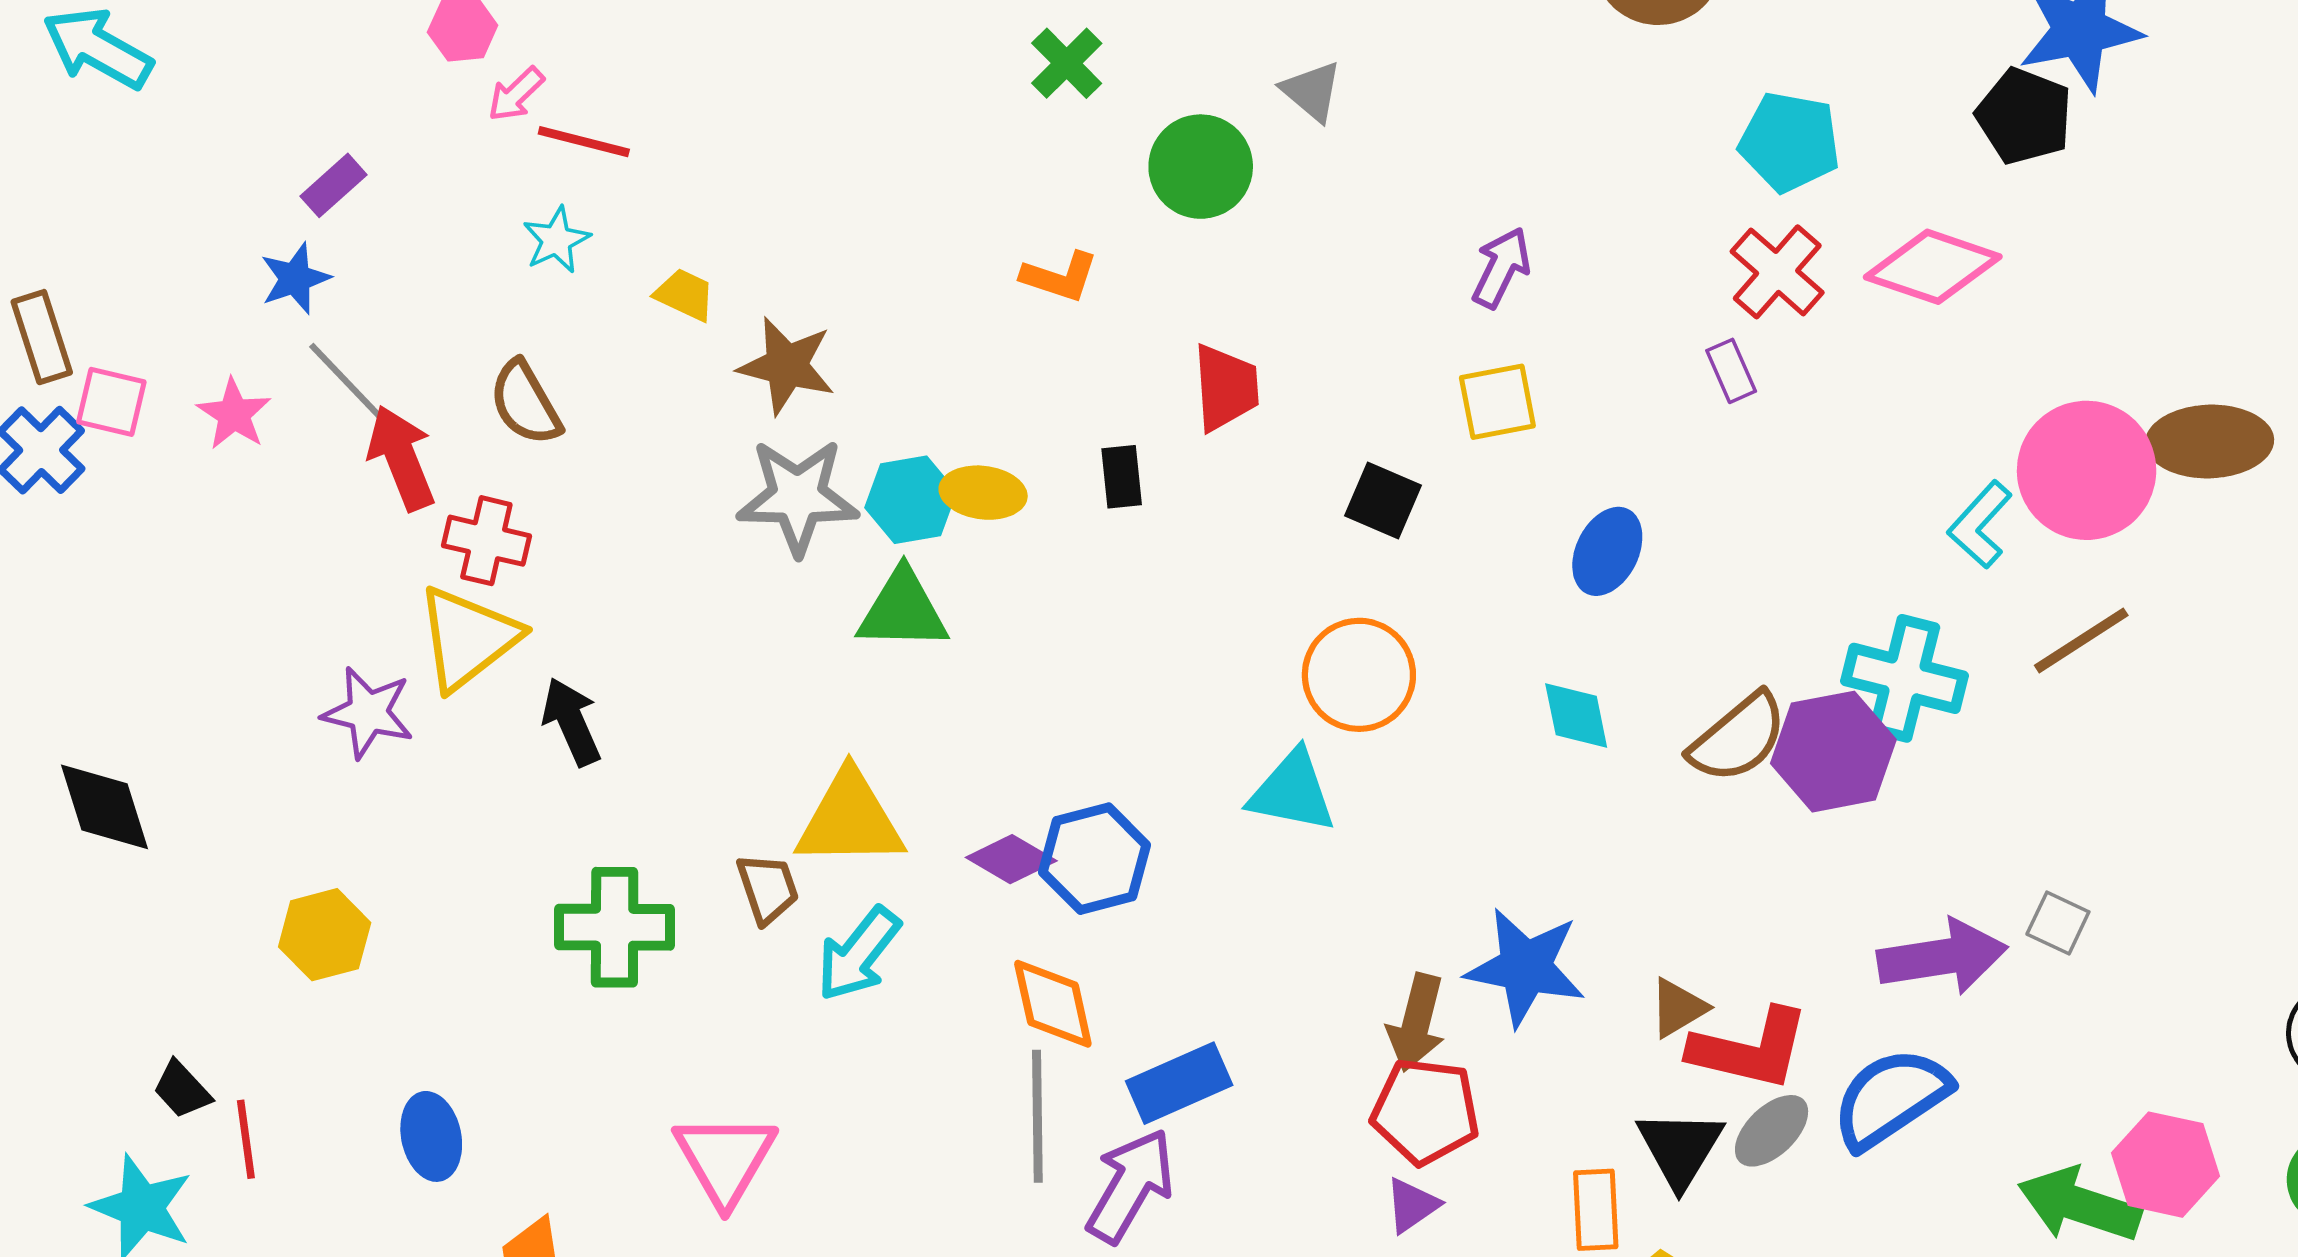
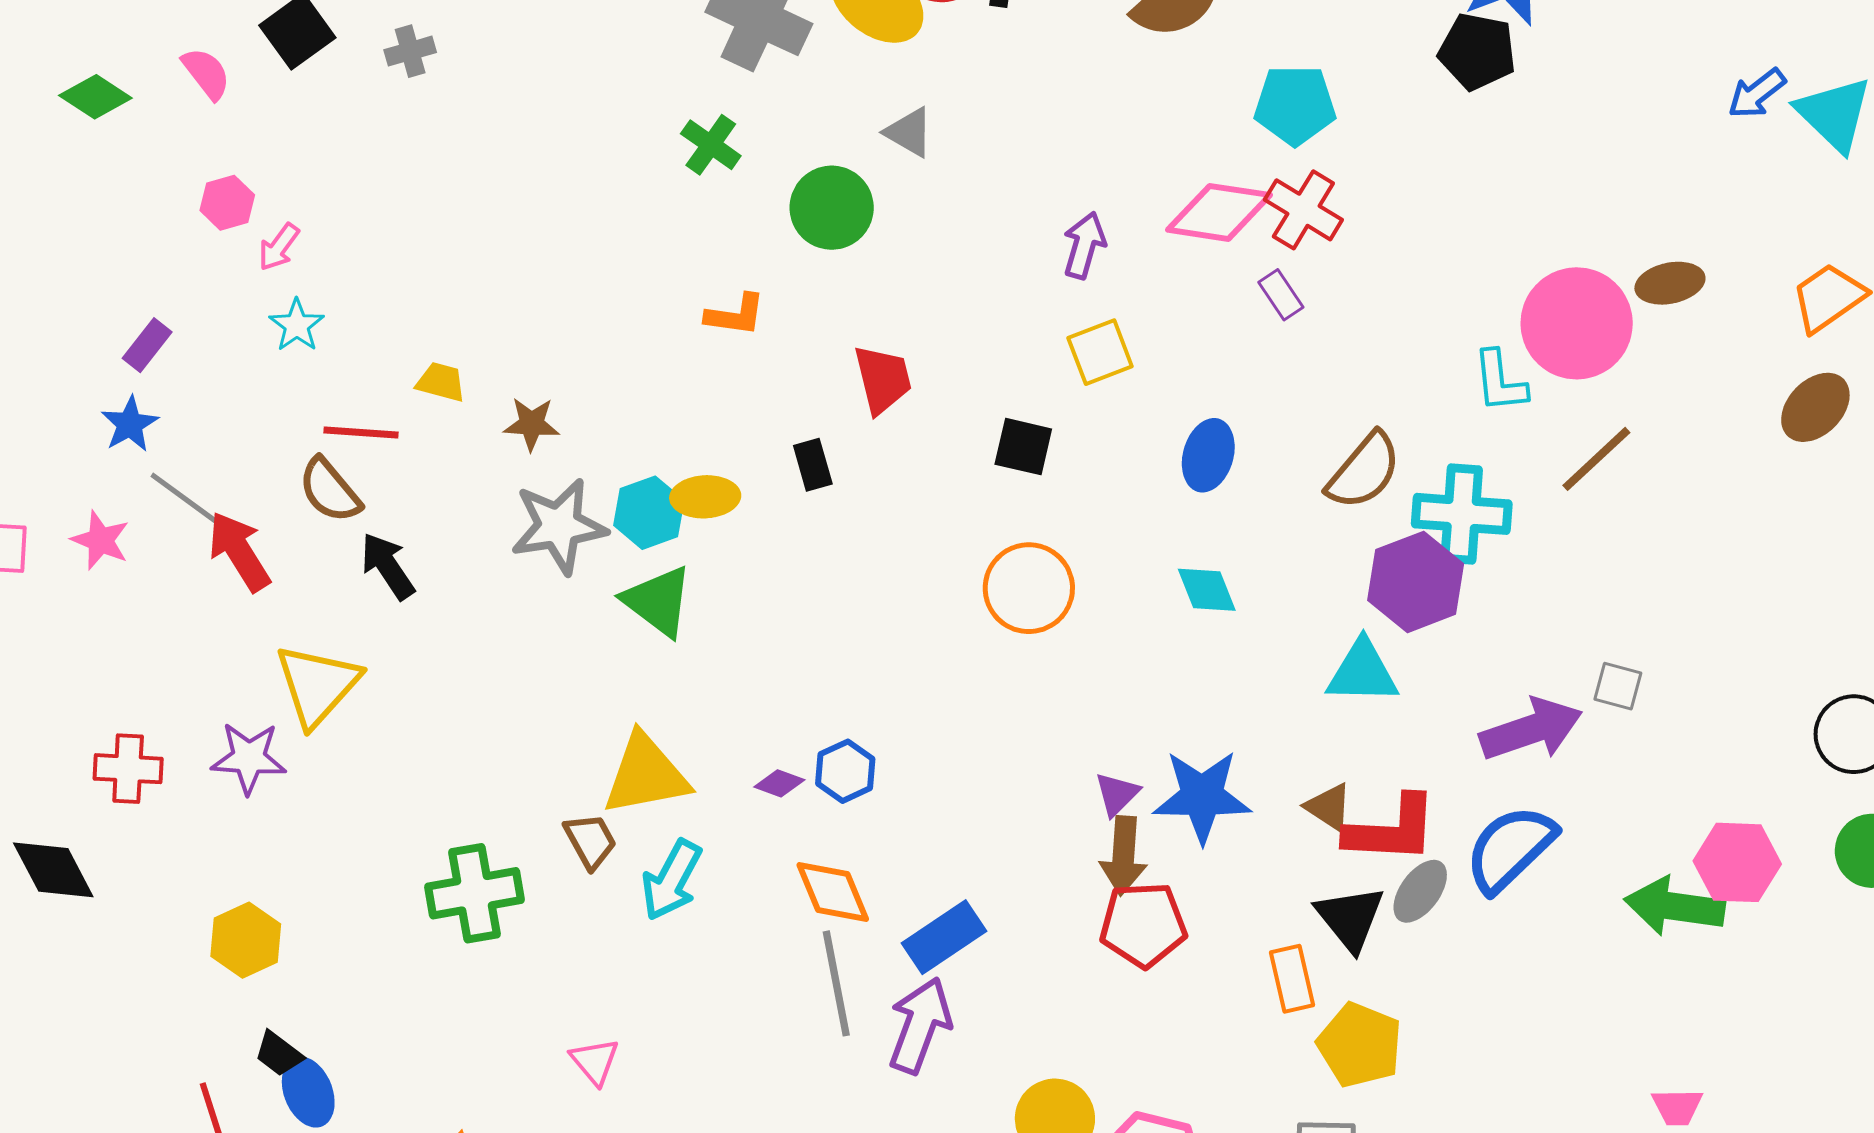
red line: (584, 142) -> (361, 432), moved
cyan star: (556, 240) -> (297, 325), moved
pink diamond: (1933, 267) -> (1219, 212), moved
brown star: (787, 366) -> (532, 424), size x0.7
brown ellipse: (2209, 442) -> (1670, 283), size x0.7
cyan L-shape: (1980, 525) -> (1500, 381), turned -38
red cross: (486, 541) -> (128, 769), moved
green triangle: (903, 610) -> (658, 601), turned 46
black arrow: (571, 722) -> (388, 566), moved
brown semicircle: (1738, 738) -> (1364, 471), moved
cyan triangle: (1292, 792) -> (1363, 672), moved
purple diamond: (1011, 859) -> (779, 783), size x0.7
blue hexagon: (1095, 859) -> (845, 771), size x0.7
brown triangle: (1678, 1008) -> (1329, 807), turned -46
black trapezoid: (182, 1090) -> (279, 1054), moved
blue ellipse: (431, 1136) -> (308, 1092), moved
pink triangle: (725, 1159) -> (595, 1061), size x0.6
purple triangle: (1412, 1205) -> (1117, 794), moved

